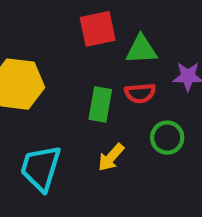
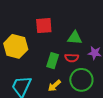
red square: (98, 29) -> (44, 26), moved
green circle: (167, 138) -> (81, 80), size x1.5

